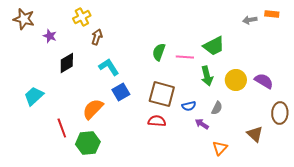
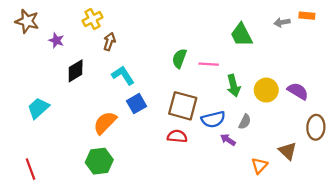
green trapezoid: (214, 46) -> (241, 35), moved, turned 90
blue semicircle: (189, 106) -> (213, 119), size x1.5
red line: (62, 128) -> (30, 169), moved
orange triangle: (220, 148) -> (259, 166), moved

